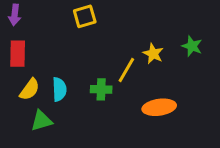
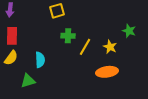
yellow star: (153, 54) -> (110, 47), moved
yellow semicircle: (30, 89) -> (11, 58), moved
green cross: (101, 89) -> (68, 36), moved

